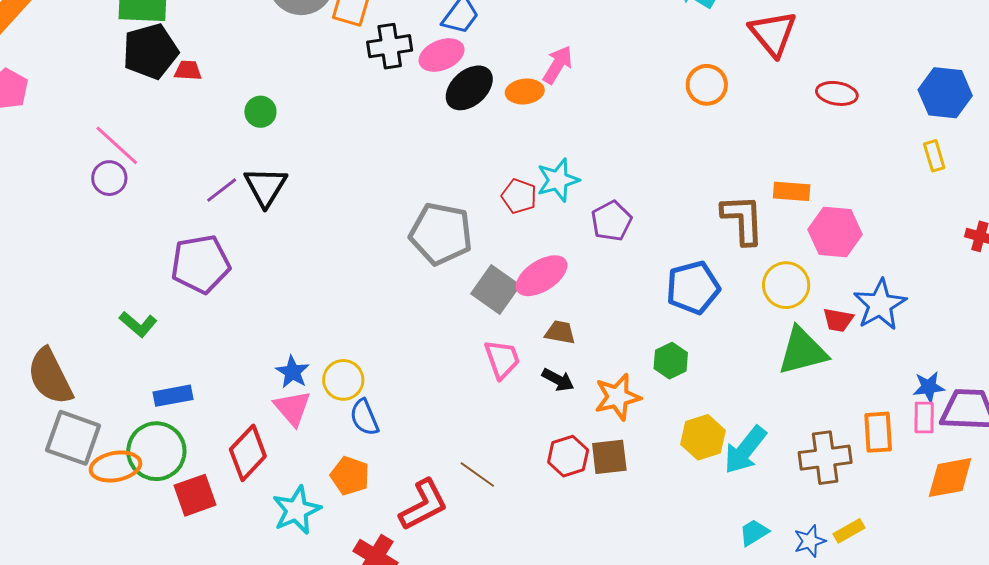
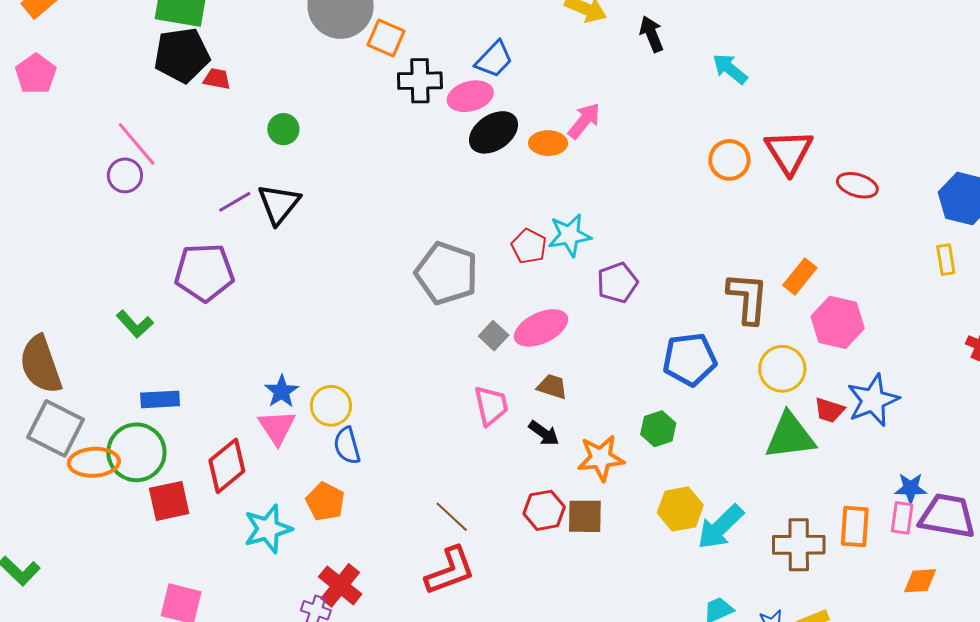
red triangle: (773, 33) -> (789, 152), moved
orange rectangle: (792, 191) -> (800, 277), turned -63
gray square: (495, 289) -> (494, 336), size x0.6
orange diamond: (950, 478) -> (920, 581), size x0.7
red L-shape: (424, 505) -> (450, 571), moved

